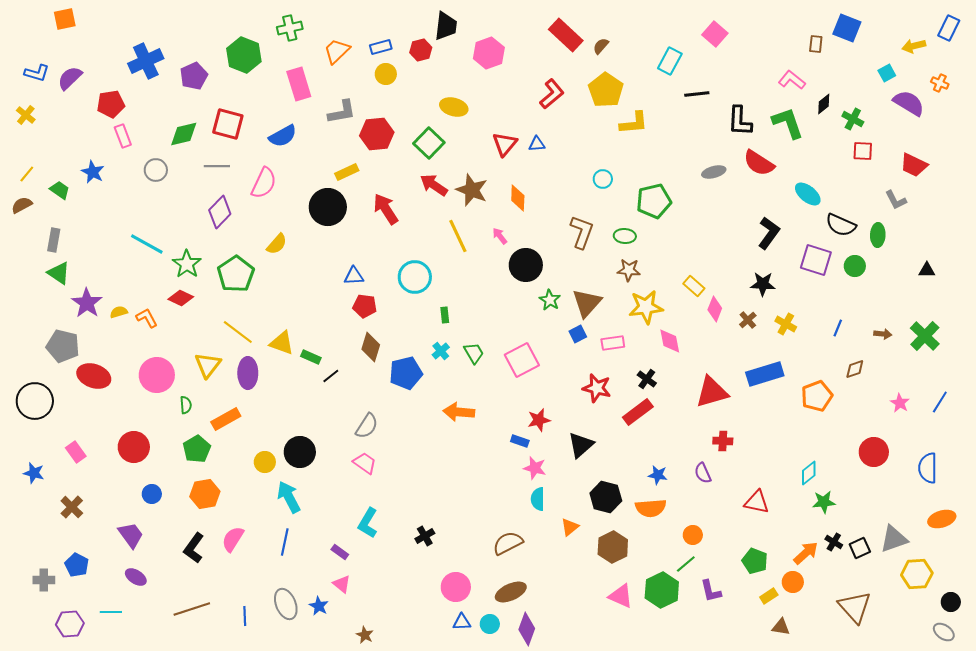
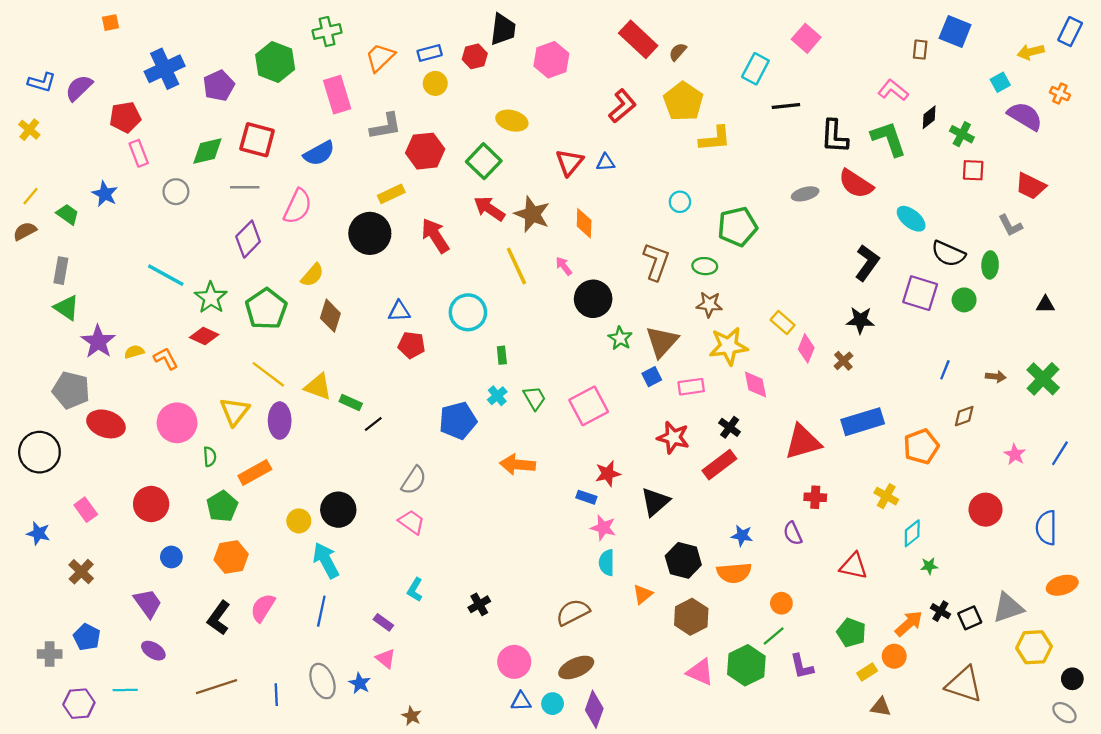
orange square: (65, 19) -> (110, 23), moved, size x0.7
yellow cross: (786, 324) -> (886, 496), moved
brown diamond: (371, 347) -> (330, 316), moved
green star: (824, 502) -> (929, 566), size x0.7
cyan L-shape: (368, 523) -> (415, 590), size x0.7
brown triangle: (855, 607) -> (964, 684), turned -30

